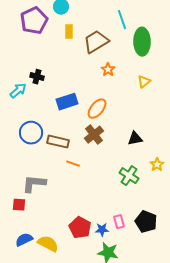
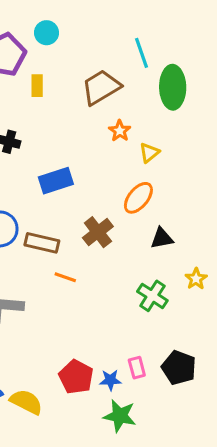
yellow rectangle: (69, 32) -> (37, 86), moved
yellow triangle: (144, 82) -> (149, 153), moved
orange ellipse: (97, 109) -> (138, 198), moved

